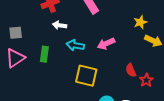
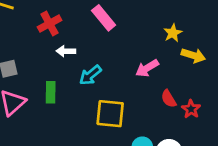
pink arrow: (106, 44) -> (147, 68), moved
cyan arrow: (75, 45) -> (90, 75), turned -42

